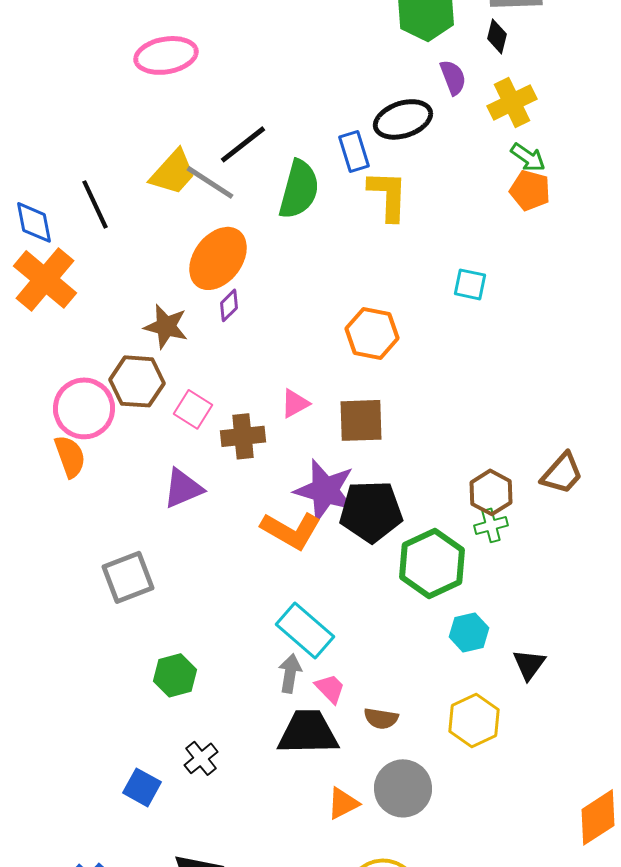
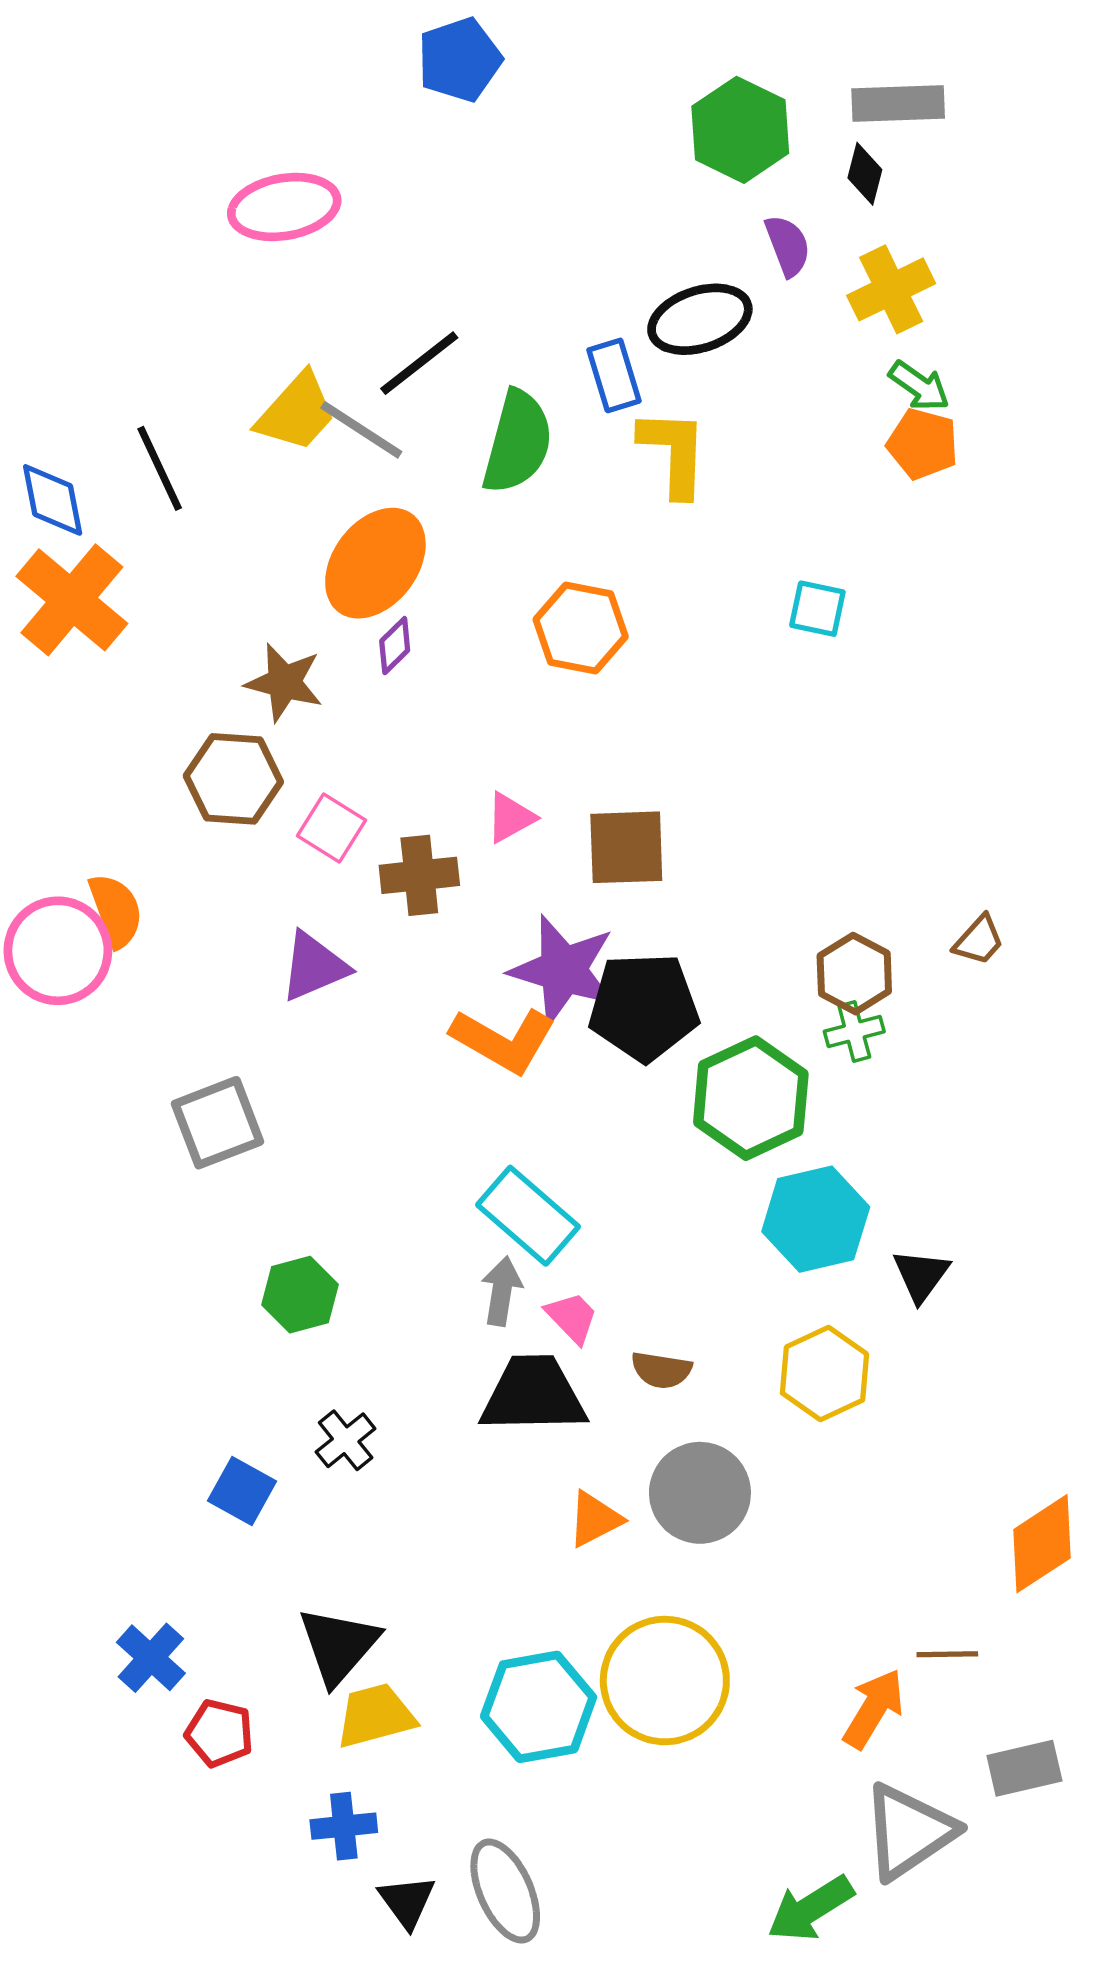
orange hexagon: (372, 333) -> (581, 628), moved
pink circle: (84, 408) -> (58, 951), moved
brown trapezoid: (562, 473) -> (979, 940), size x0.7
cyan hexagon: (469, 632) -> (816, 1219), size x1.5

